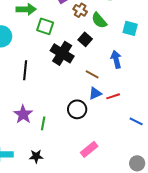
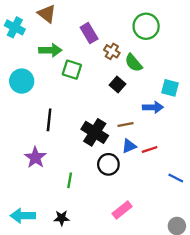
cyan square: (130, 28) -> (170, 88), moved
black cross: (62, 53) -> (95, 132), moved
blue arrow: (116, 59) -> (153, 107), turned 102
brown line: (92, 74) -> (126, 124), turned -40
purple star: (23, 114) -> (35, 158), moved

